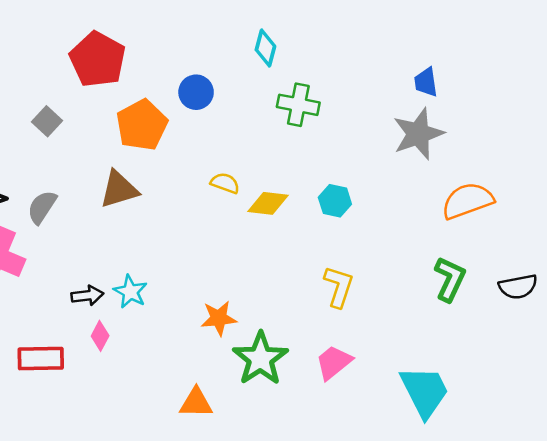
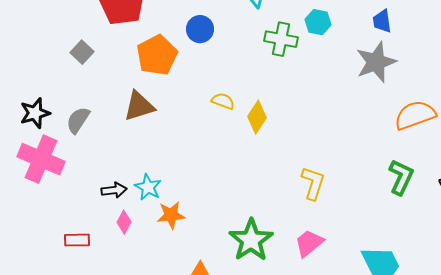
cyan hexagon: (335, 201) -> (318, 22), moved
yellow diamond: (268, 203) -> (257, 117), turned -64
orange star: (219, 318) -> (171, 215), moved
red rectangle: (41, 359) -> (77, 240), size x0.7

